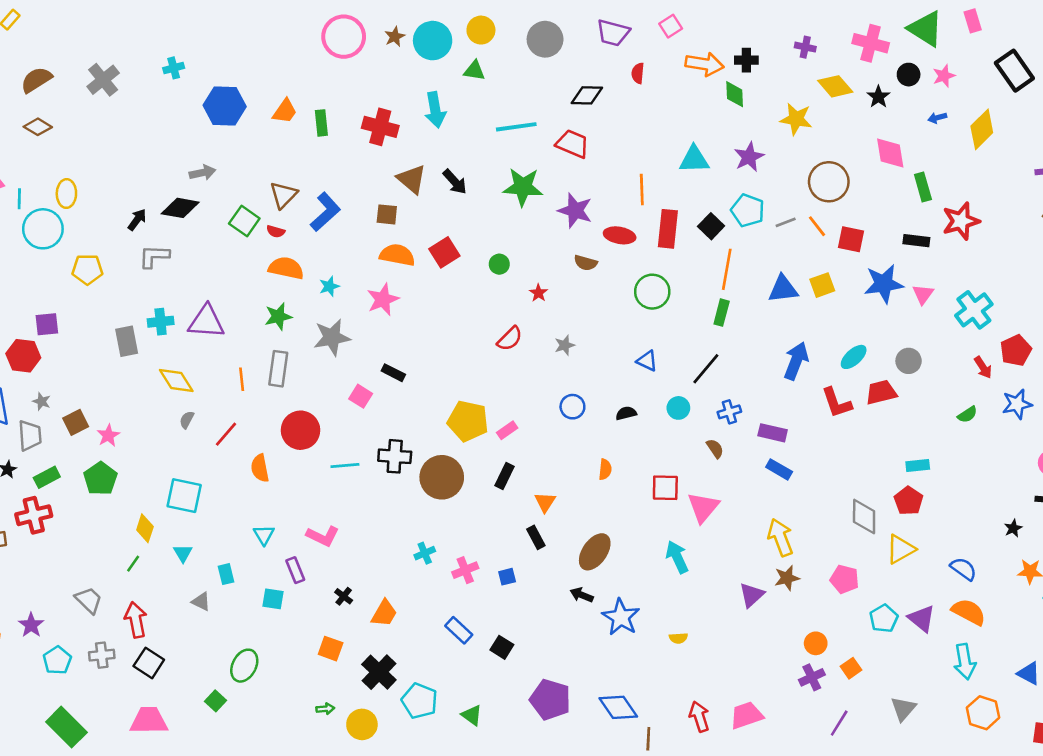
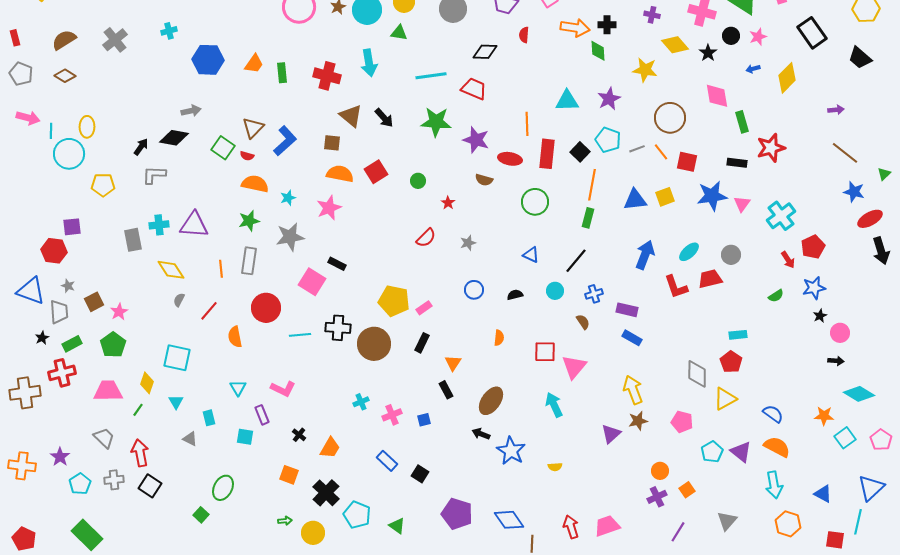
pink square: (361, 396) -> (312, 282), size x1.5
black star: (1013, 528) -> (820, 316), moved
pink trapezoid: (149, 720) -> (108, 391), moved

